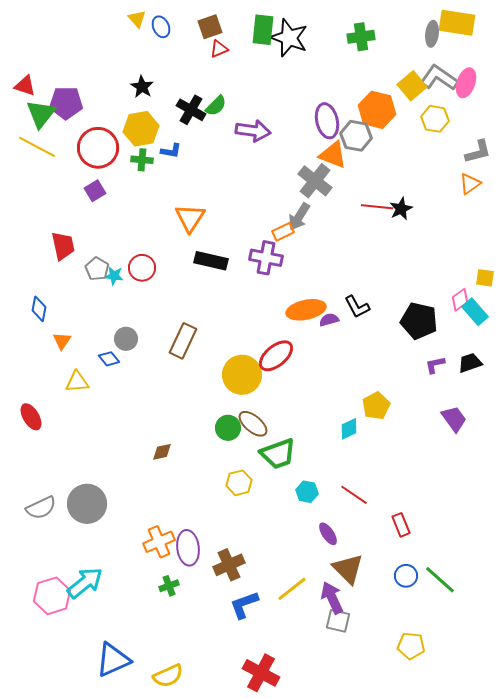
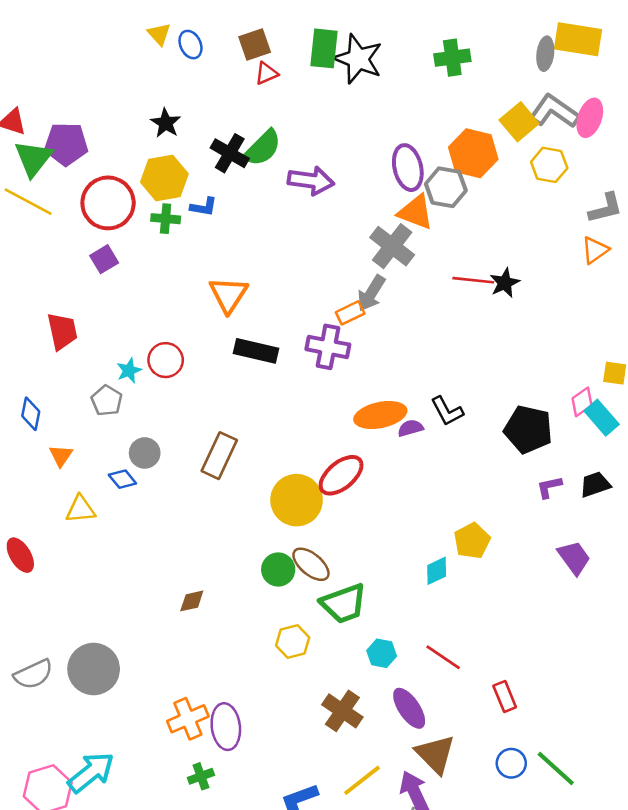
green semicircle: (216, 106) -> (262, 148), size x1.4
gray pentagon: (97, 269) -> (107, 401), moved
cyan star: (114, 276) -> (129, 371), turned -30
purple ellipse: (328, 534) -> (409, 708), size x1.4
brown cross: (229, 565) -> (342, 711), moved, turned -32

